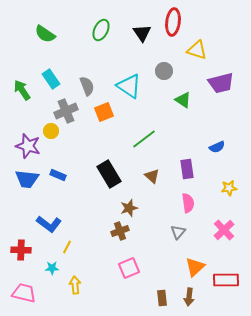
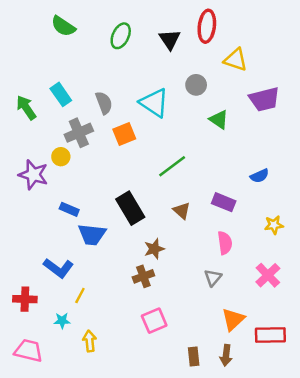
green semicircle: (45, 34) -> (63, 26), moved
purple rectangle: (187, 169) -> (224, 202), turned -60
blue trapezoid: (27, 179) -> (92, 234), moved

